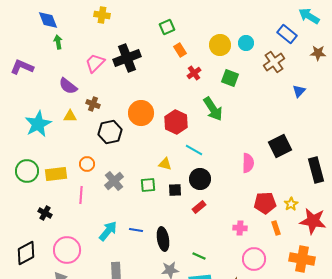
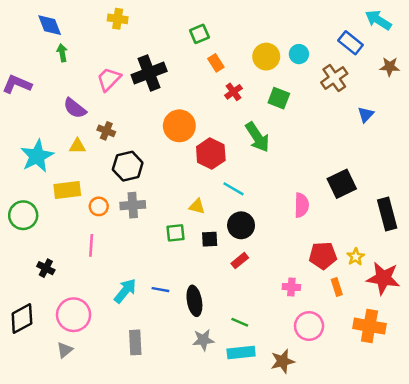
orange circle: (141, 113) -> (179, 126), moved
yellow rectangle: (56, 174) -> (67, 190), moved
gray cross: (114, 181) -> (133, 205), moved, turned 36

